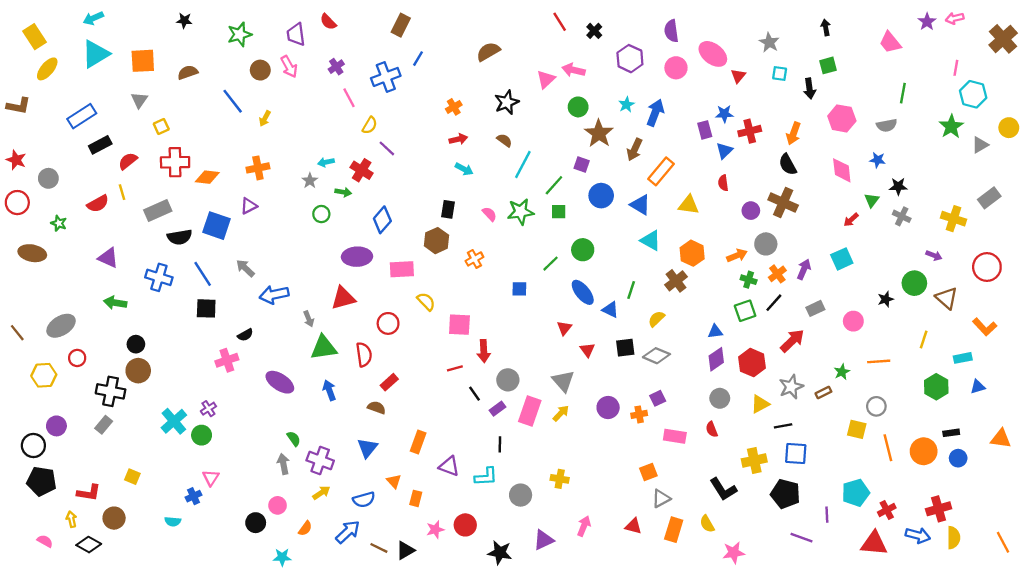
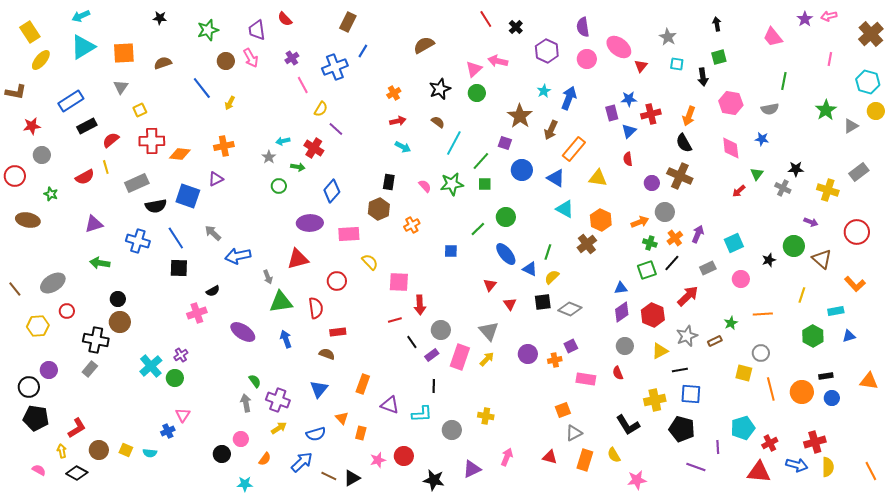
cyan hexagon: (973, 94) -> (868, 82), moved
green circle: (578, 107) -> (477, 93), moved
red star: (16, 160) -> (32, 126), moved, turned -30
black star: (898, 186) -> (796, 169), moved
purple triangle: (108, 258) -> (94, 224), turned -42
cyan square: (842, 259) -> (734, 243), moved
yellow semicircle: (656, 319) -> (552, 277), moved
red rectangle: (389, 382) -> (338, 332), turned 35
yellow square: (132, 477) -> (126, 450), moved
red L-shape: (89, 493) -> (77, 428), turned -40

